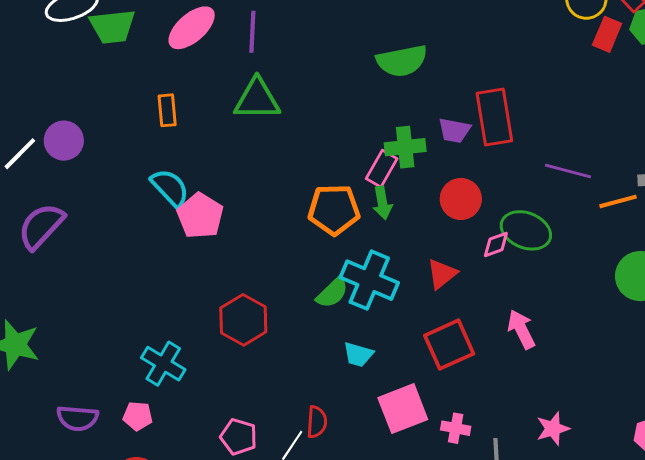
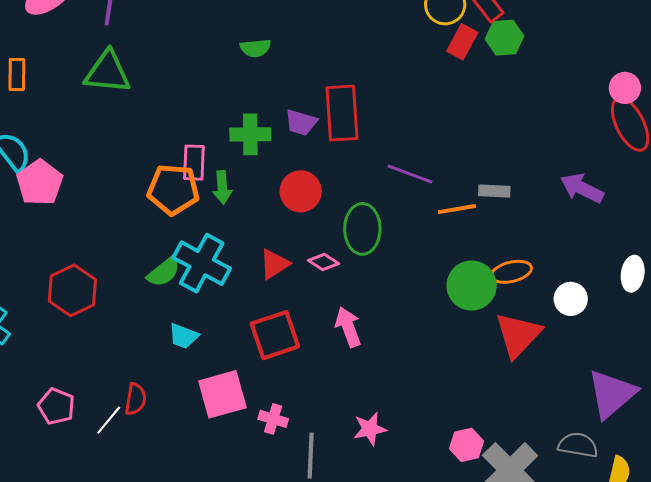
green semicircle: (402, 61) -> (255, 48), size x0.6
pink rectangle: (382, 169) -> (194, 163), moved, turned -33
green ellipse: (526, 230) -> (362, 229), turned 63
pink diamond: (496, 244) -> (323, 262), moved, turned 48

